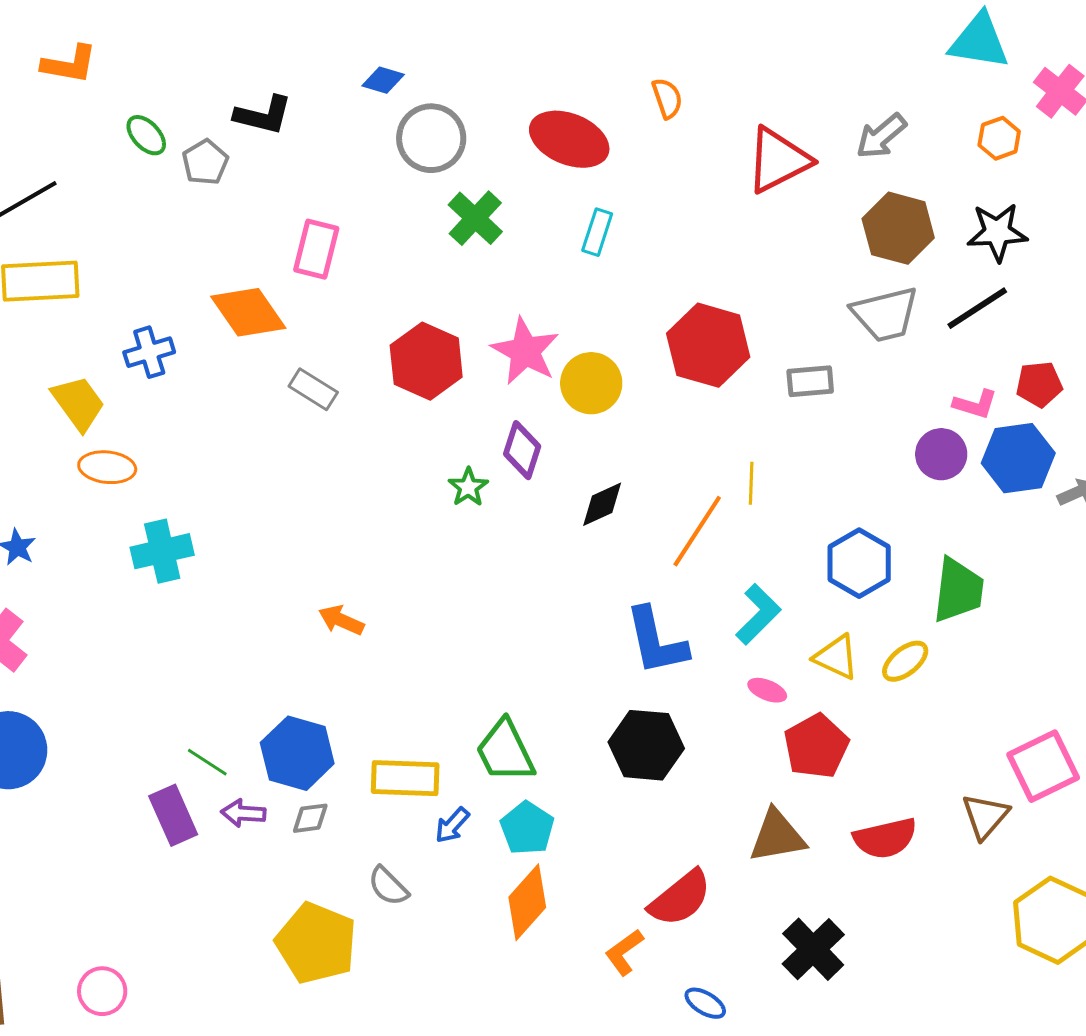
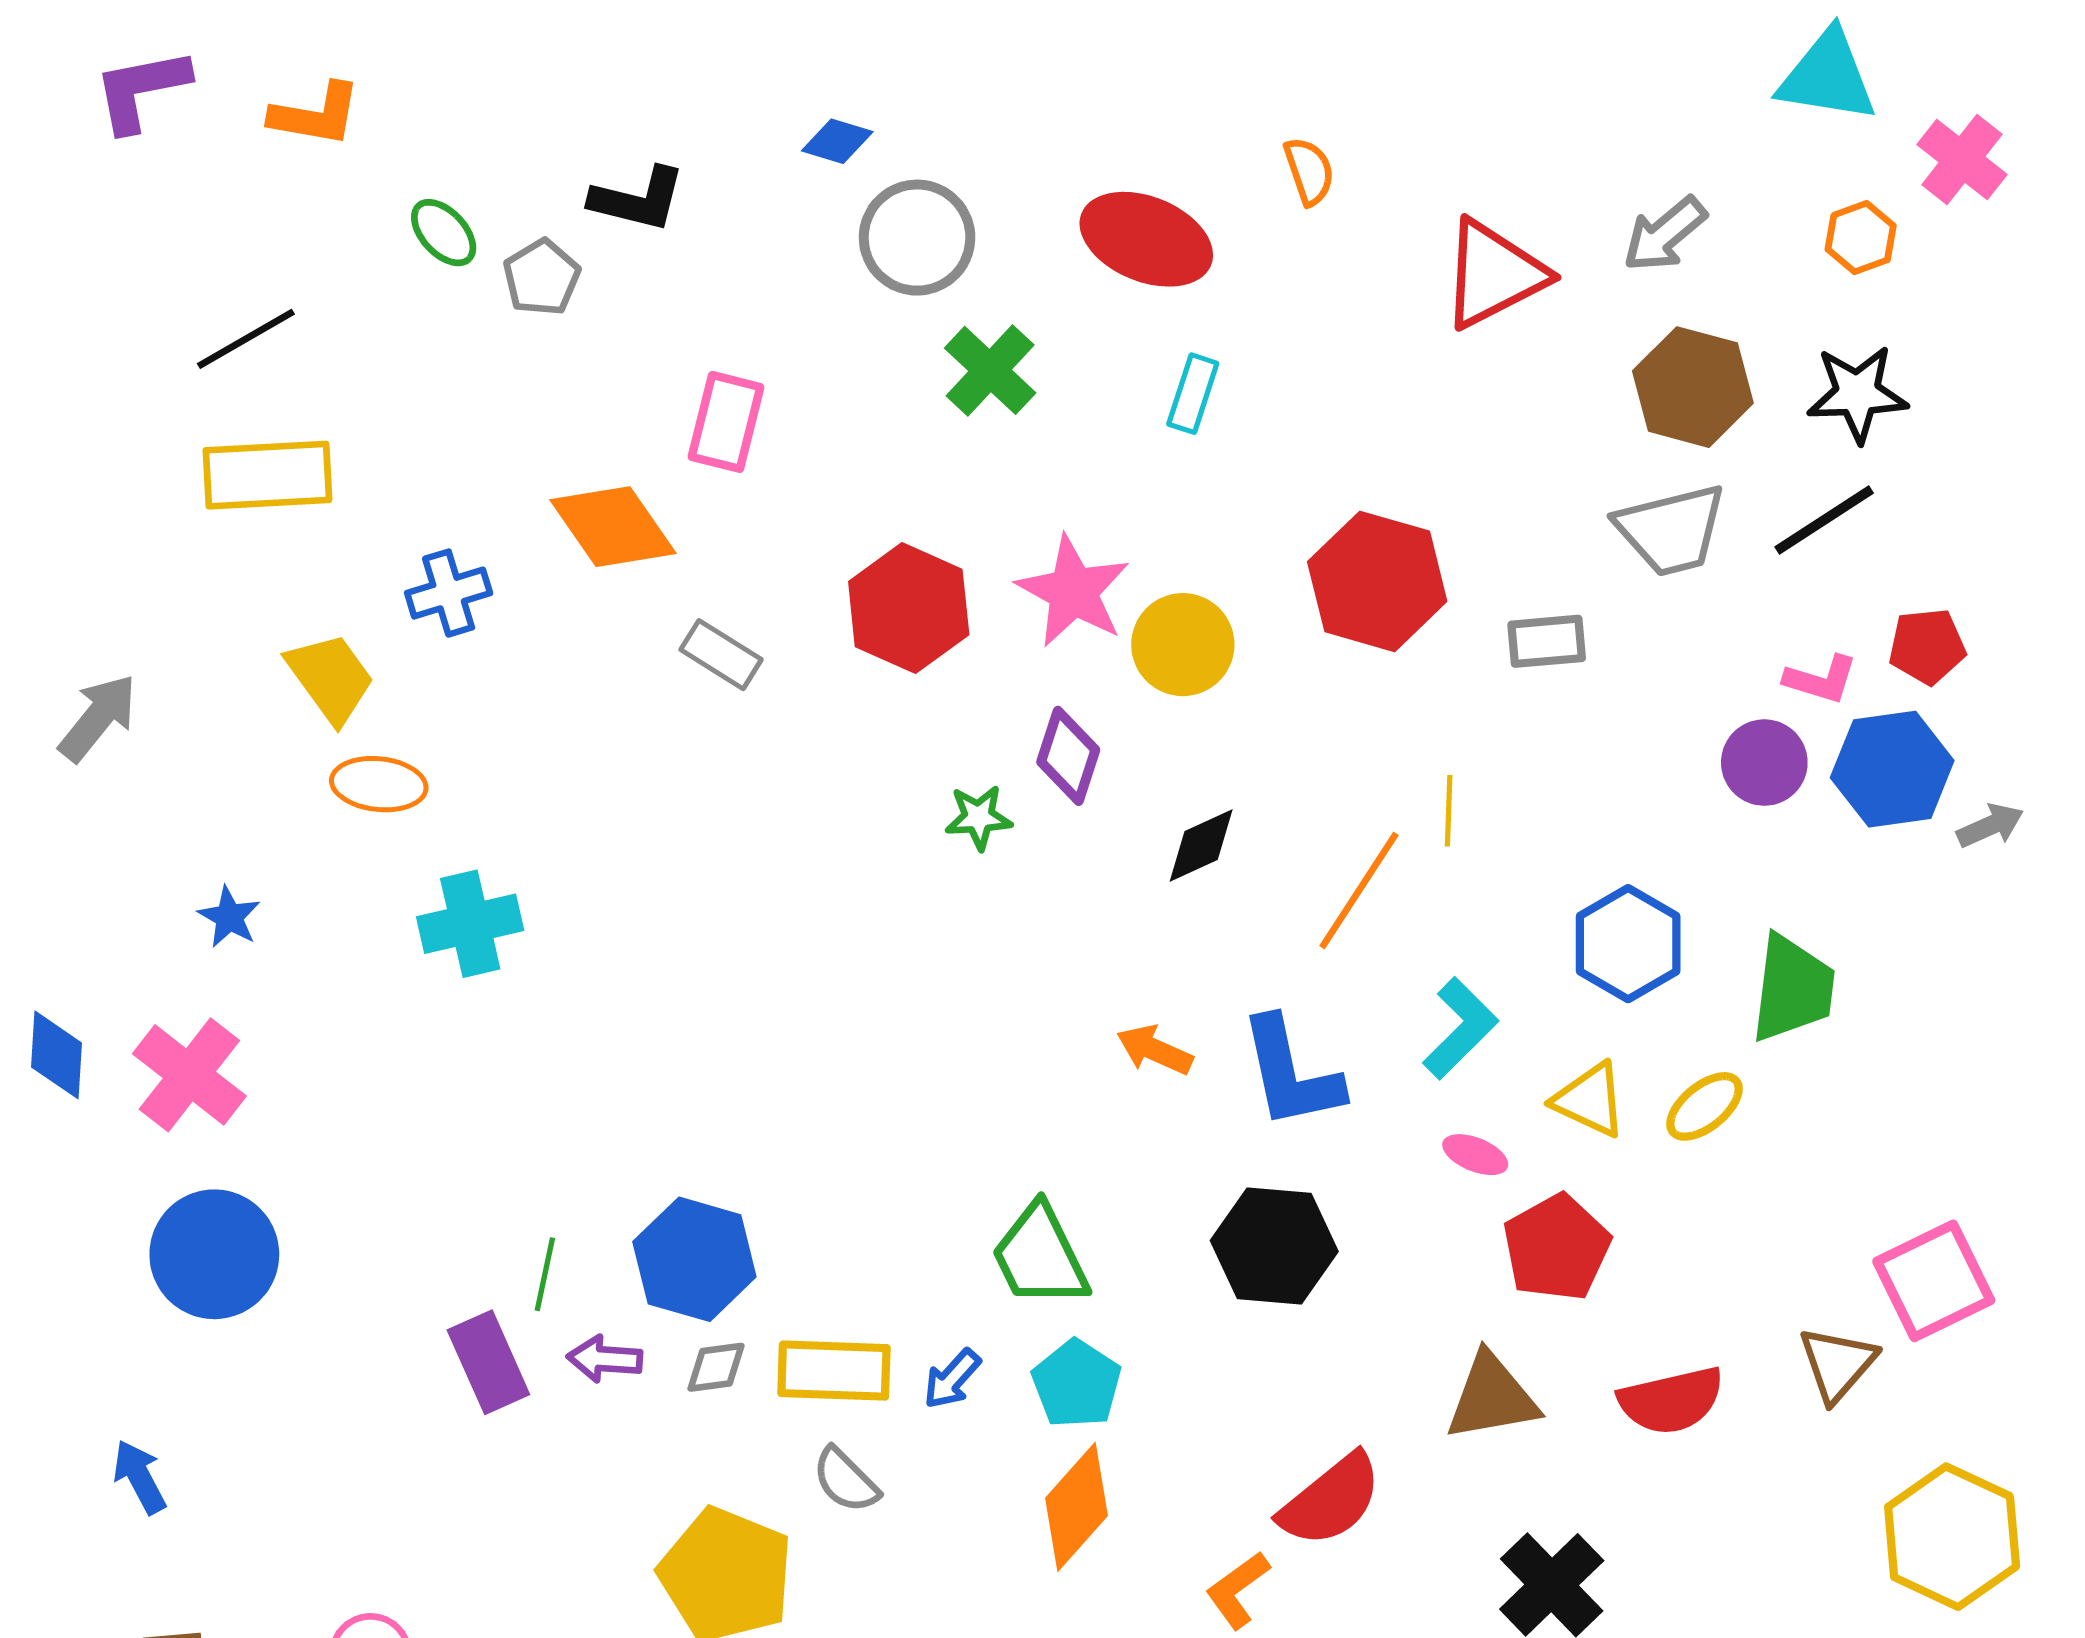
green star: (468, 487) -> (979, 817), turned 30
orange arrow: (341, 620) -> (1155, 1050), moved
green line: (207, 762) -> (545, 1274), turned 69
yellow rectangle: (405, 778) -> (834, 1371), moved

